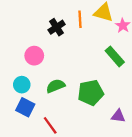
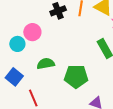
cyan circle: (22, 85) -> (17, 44), moved

